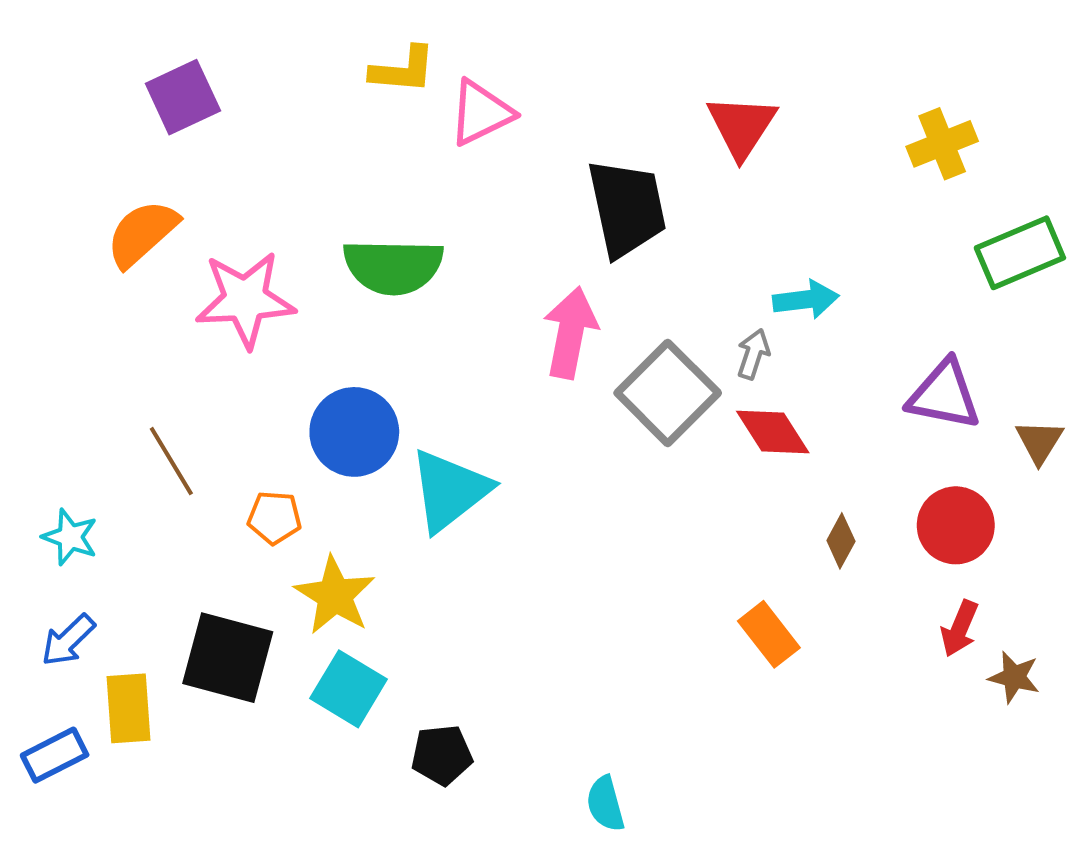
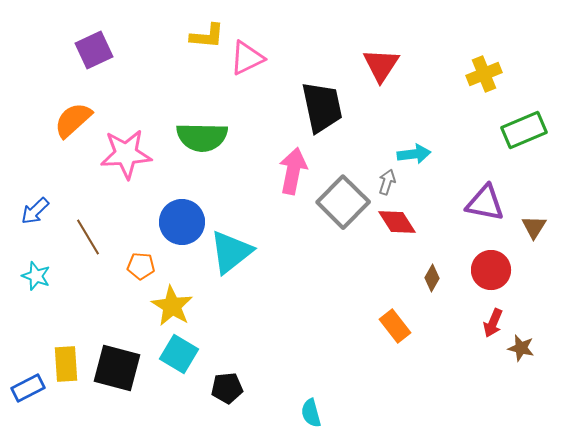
blue arrow: (68, 640) -> (35, 211), moved
black square: (228, 658) -> (117, 368), moved

